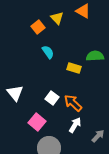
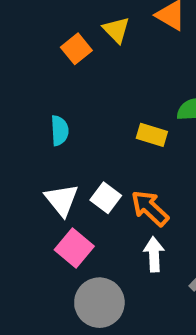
cyan semicircle: (48, 52) -> (60, 131), moved, turned 32
white triangle: (15, 93) -> (62, 200), moved
white arrow: (75, 125) -> (154, 254), turned -35

